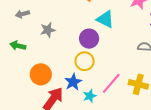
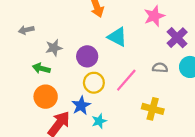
purple circle: (89, 39) -> (87, 56), moved
green arrow: (18, 46) -> (41, 68), moved
pink line: (111, 83) -> (126, 80), moved

